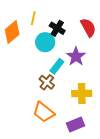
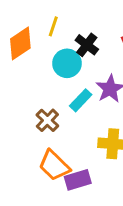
brown cross: (47, 82) -> (47, 120), moved
purple rectangle: (76, 124) -> (78, 180), moved

